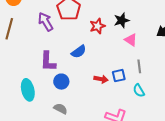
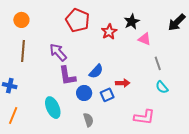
purple arrow: (46, 22) -> (58, 52), moved
blue semicircle: (79, 52) -> (96, 71), moved
blue square: (119, 76) -> (107, 95), moved
gray semicircle: (60, 109) -> (88, 120), turned 56

